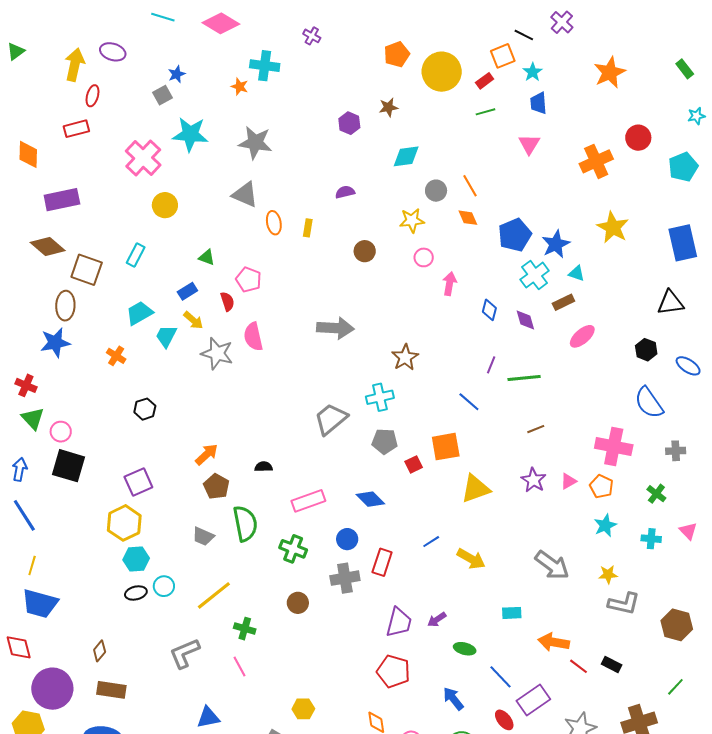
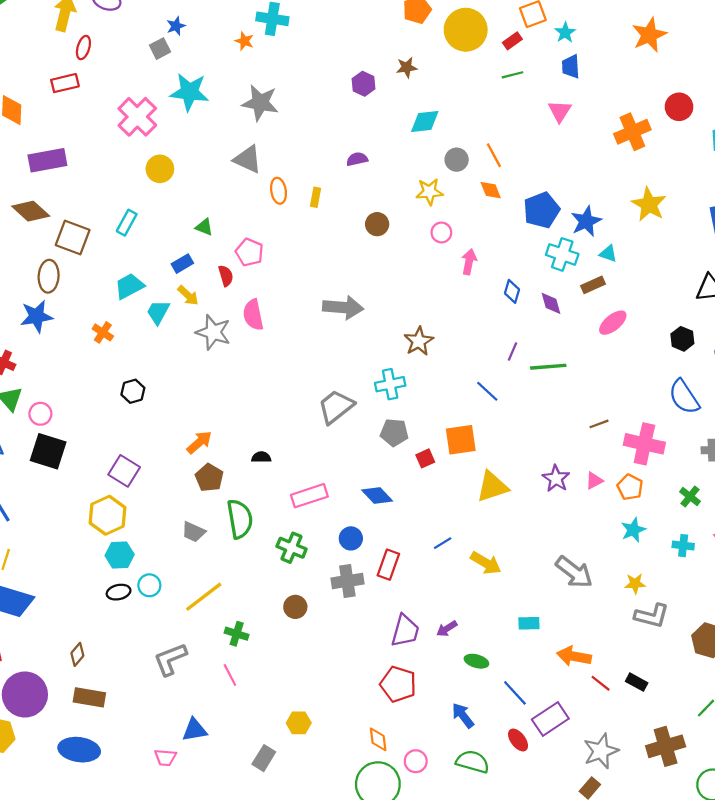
cyan cross: (535, 275) -> (562, 254), turned -36
brown line: (536, 429) -> (599, 424), moved
purple square: (138, 482) -> (124, 471), turned -36

